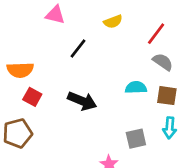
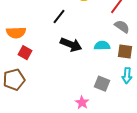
black arrow: (82, 101) -> (71, 45), moved
gray square: (136, 139) -> (102, 84), turned 35

